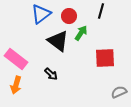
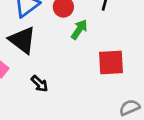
black triangle: (58, 41) -> (22, 40), moved

